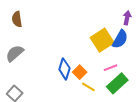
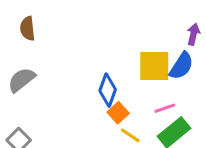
yellow square: (102, 40) -> (154, 66), turned 30
blue diamond: (64, 69) -> (108, 90), moved

